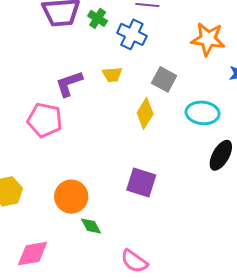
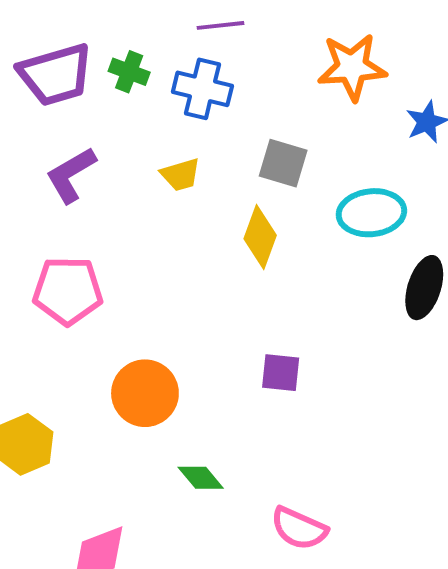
purple L-shape: (69, 84) -> (71, 175), moved
purple square: (141, 182) -> (281, 373), size x0.7
orange circle: (71, 197) -> (145, 393), moved

